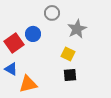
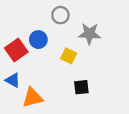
gray star: (77, 29) -> (89, 34), turned 30
yellow square: (68, 54) -> (69, 56), moved

